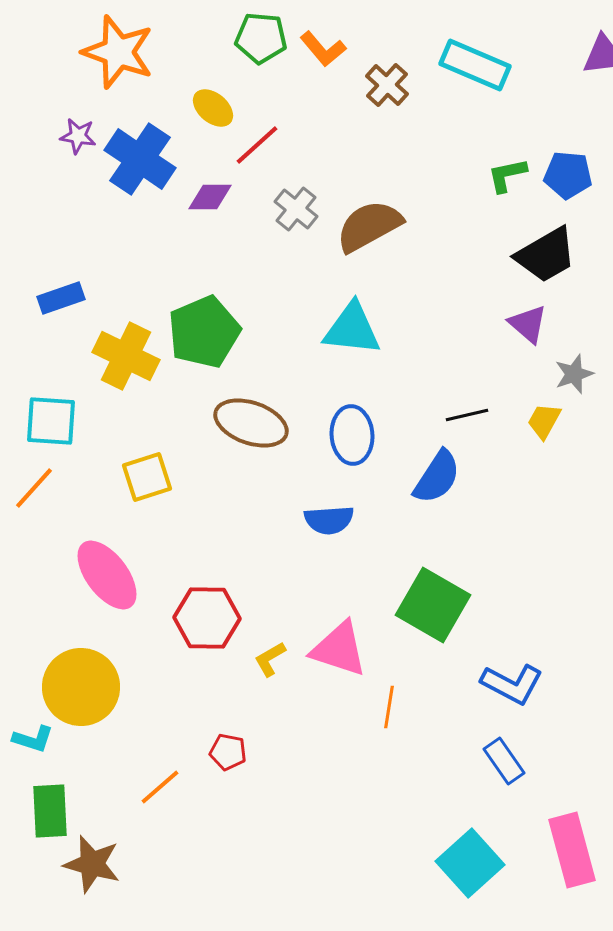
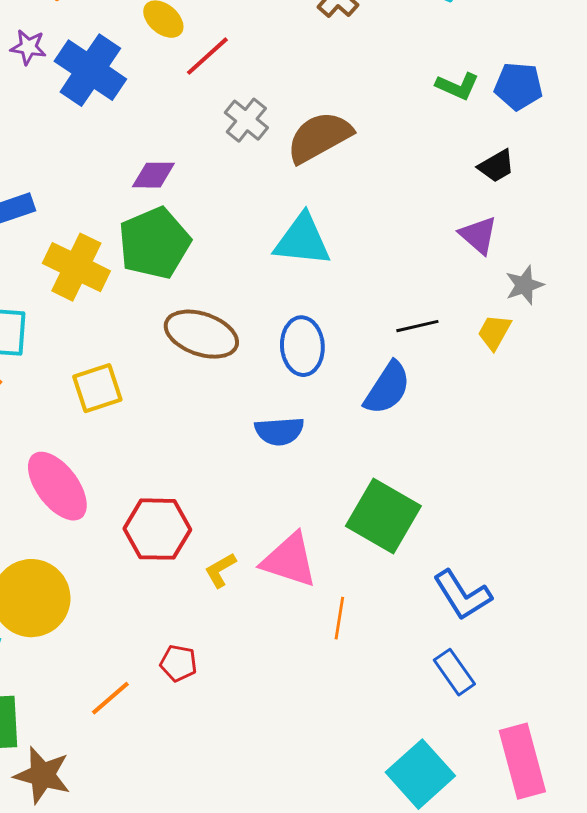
green L-shape: (507, 175) -> (457, 86), turned -144
purple diamond: (210, 197) -> (153, 175), moved
black trapezoid: (546, 255) -> (496, 166), size x0.6
blue L-shape: (512, 684) -> (462, 595), turned 30

